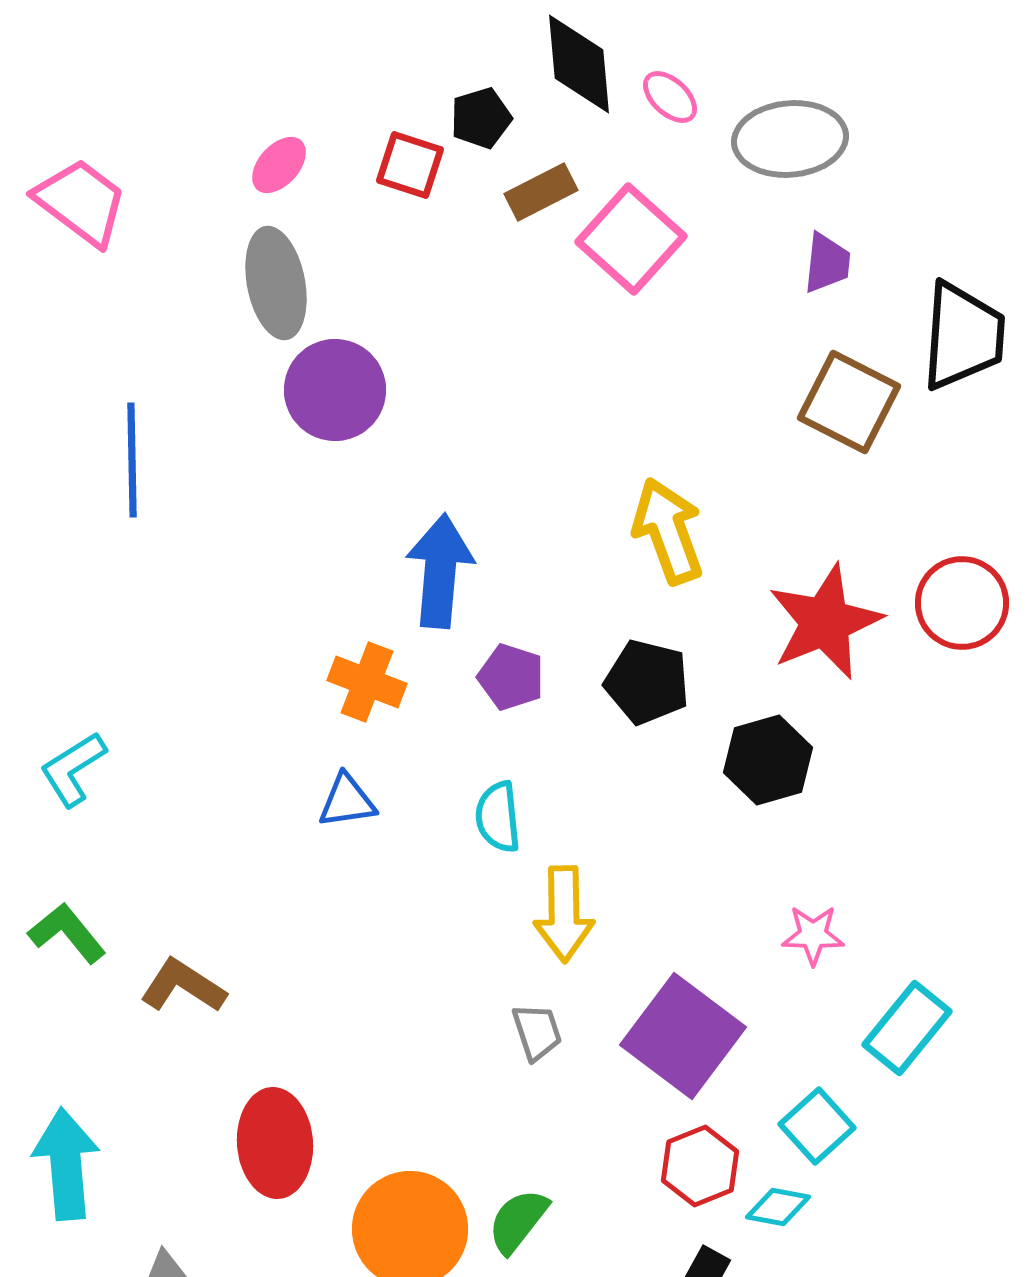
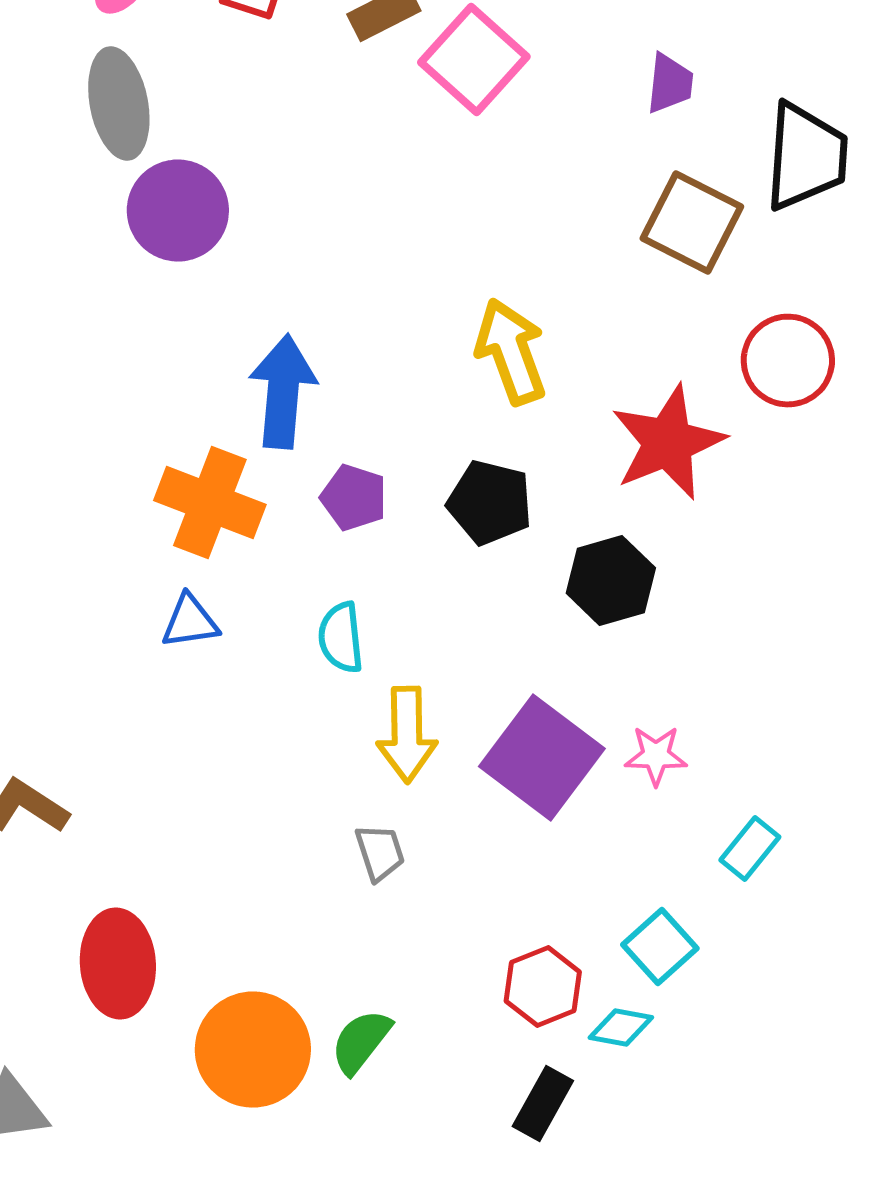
red circle: (962, 603) -> (788, 361), moved
orange cross: (367, 682) -> (210, 503), size x1.4
cyan rectangle: (907, 1028) -> (750, 849), size x0.7
purple square: (683, 1036) -> (542, 758), moved

